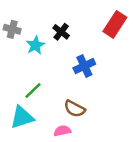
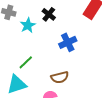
brown semicircle: (75, 109) -> (60, 77), turned -42

